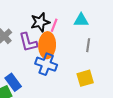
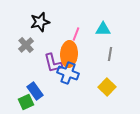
black star: (40, 22) -> (40, 22), moved
purple L-shape: (28, 42) -> (53, 63), moved
yellow square: (85, 78) -> (107, 87), turned -30

